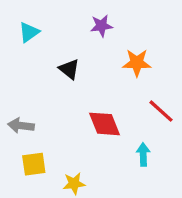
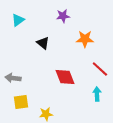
cyan arrow: (143, 155) -> (97, 94), moved

